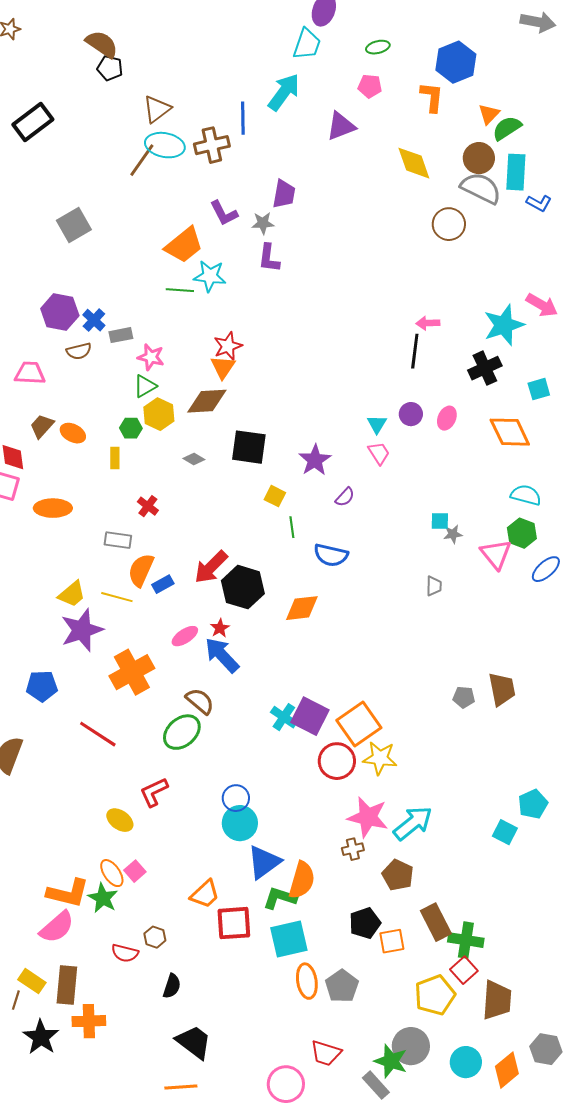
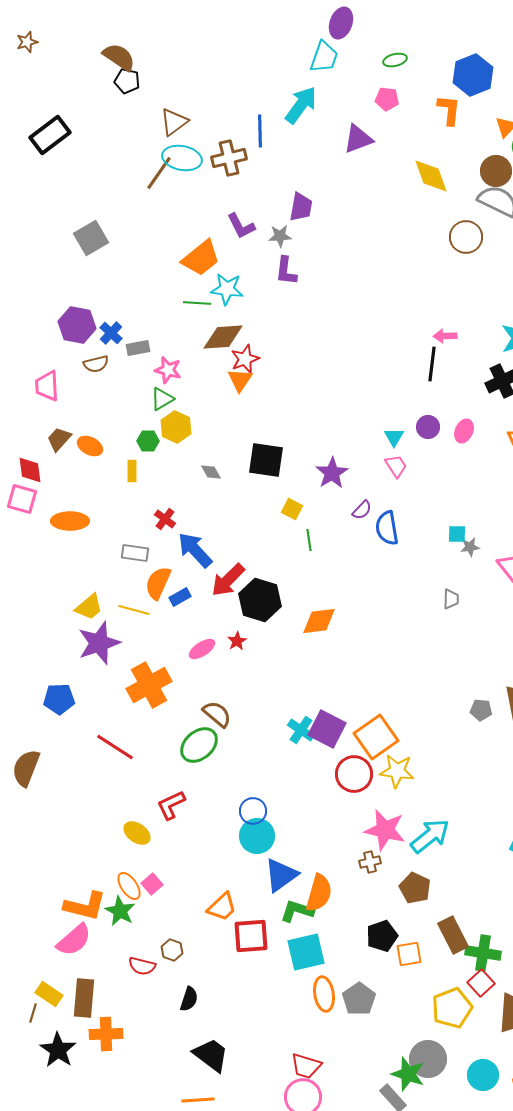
pink trapezoid: (30, 373) -> (47, 386), turned -96
brown diamond: (207, 401) -> (223, 337), moved
gray diamond: (194, 459) -> (211, 472), turned 30
blue semicircle: (331, 555) -> (387, 528), moved, turned 68
blue arrow: (222, 655) -> (195, 550), moved
red trapezoid: (326, 1053) -> (306, 1066), moved

